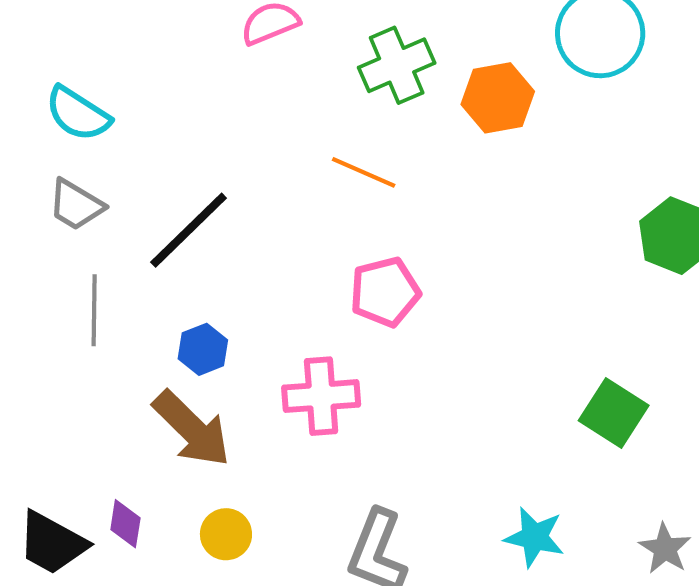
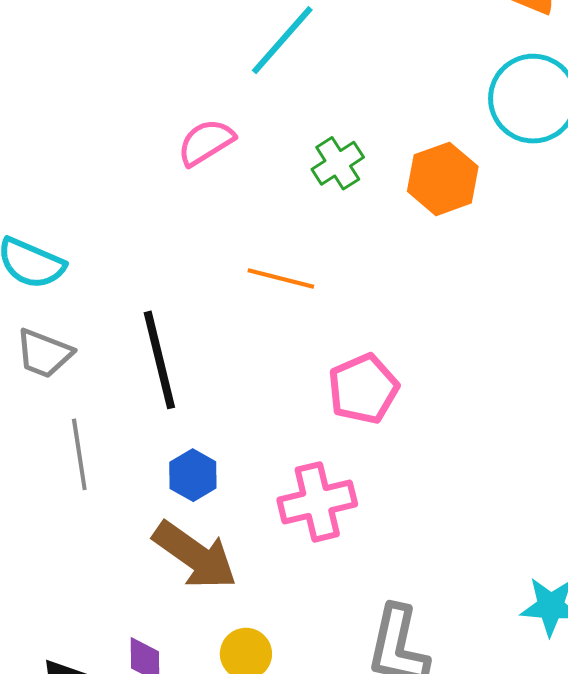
green cross: (397, 65) -> (338, 163), size x0.7
orange line: (364, 172) -> (281, 278), moved
black line: (189, 230) -> (159, 360), turned -50

